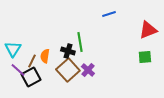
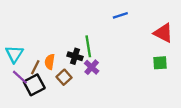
red triangle: (148, 30) -> (163, 33), turned 48
brown square: (68, 70) -> (64, 77), moved, size x0.6
purple cross: (88, 70) -> (92, 67), moved

